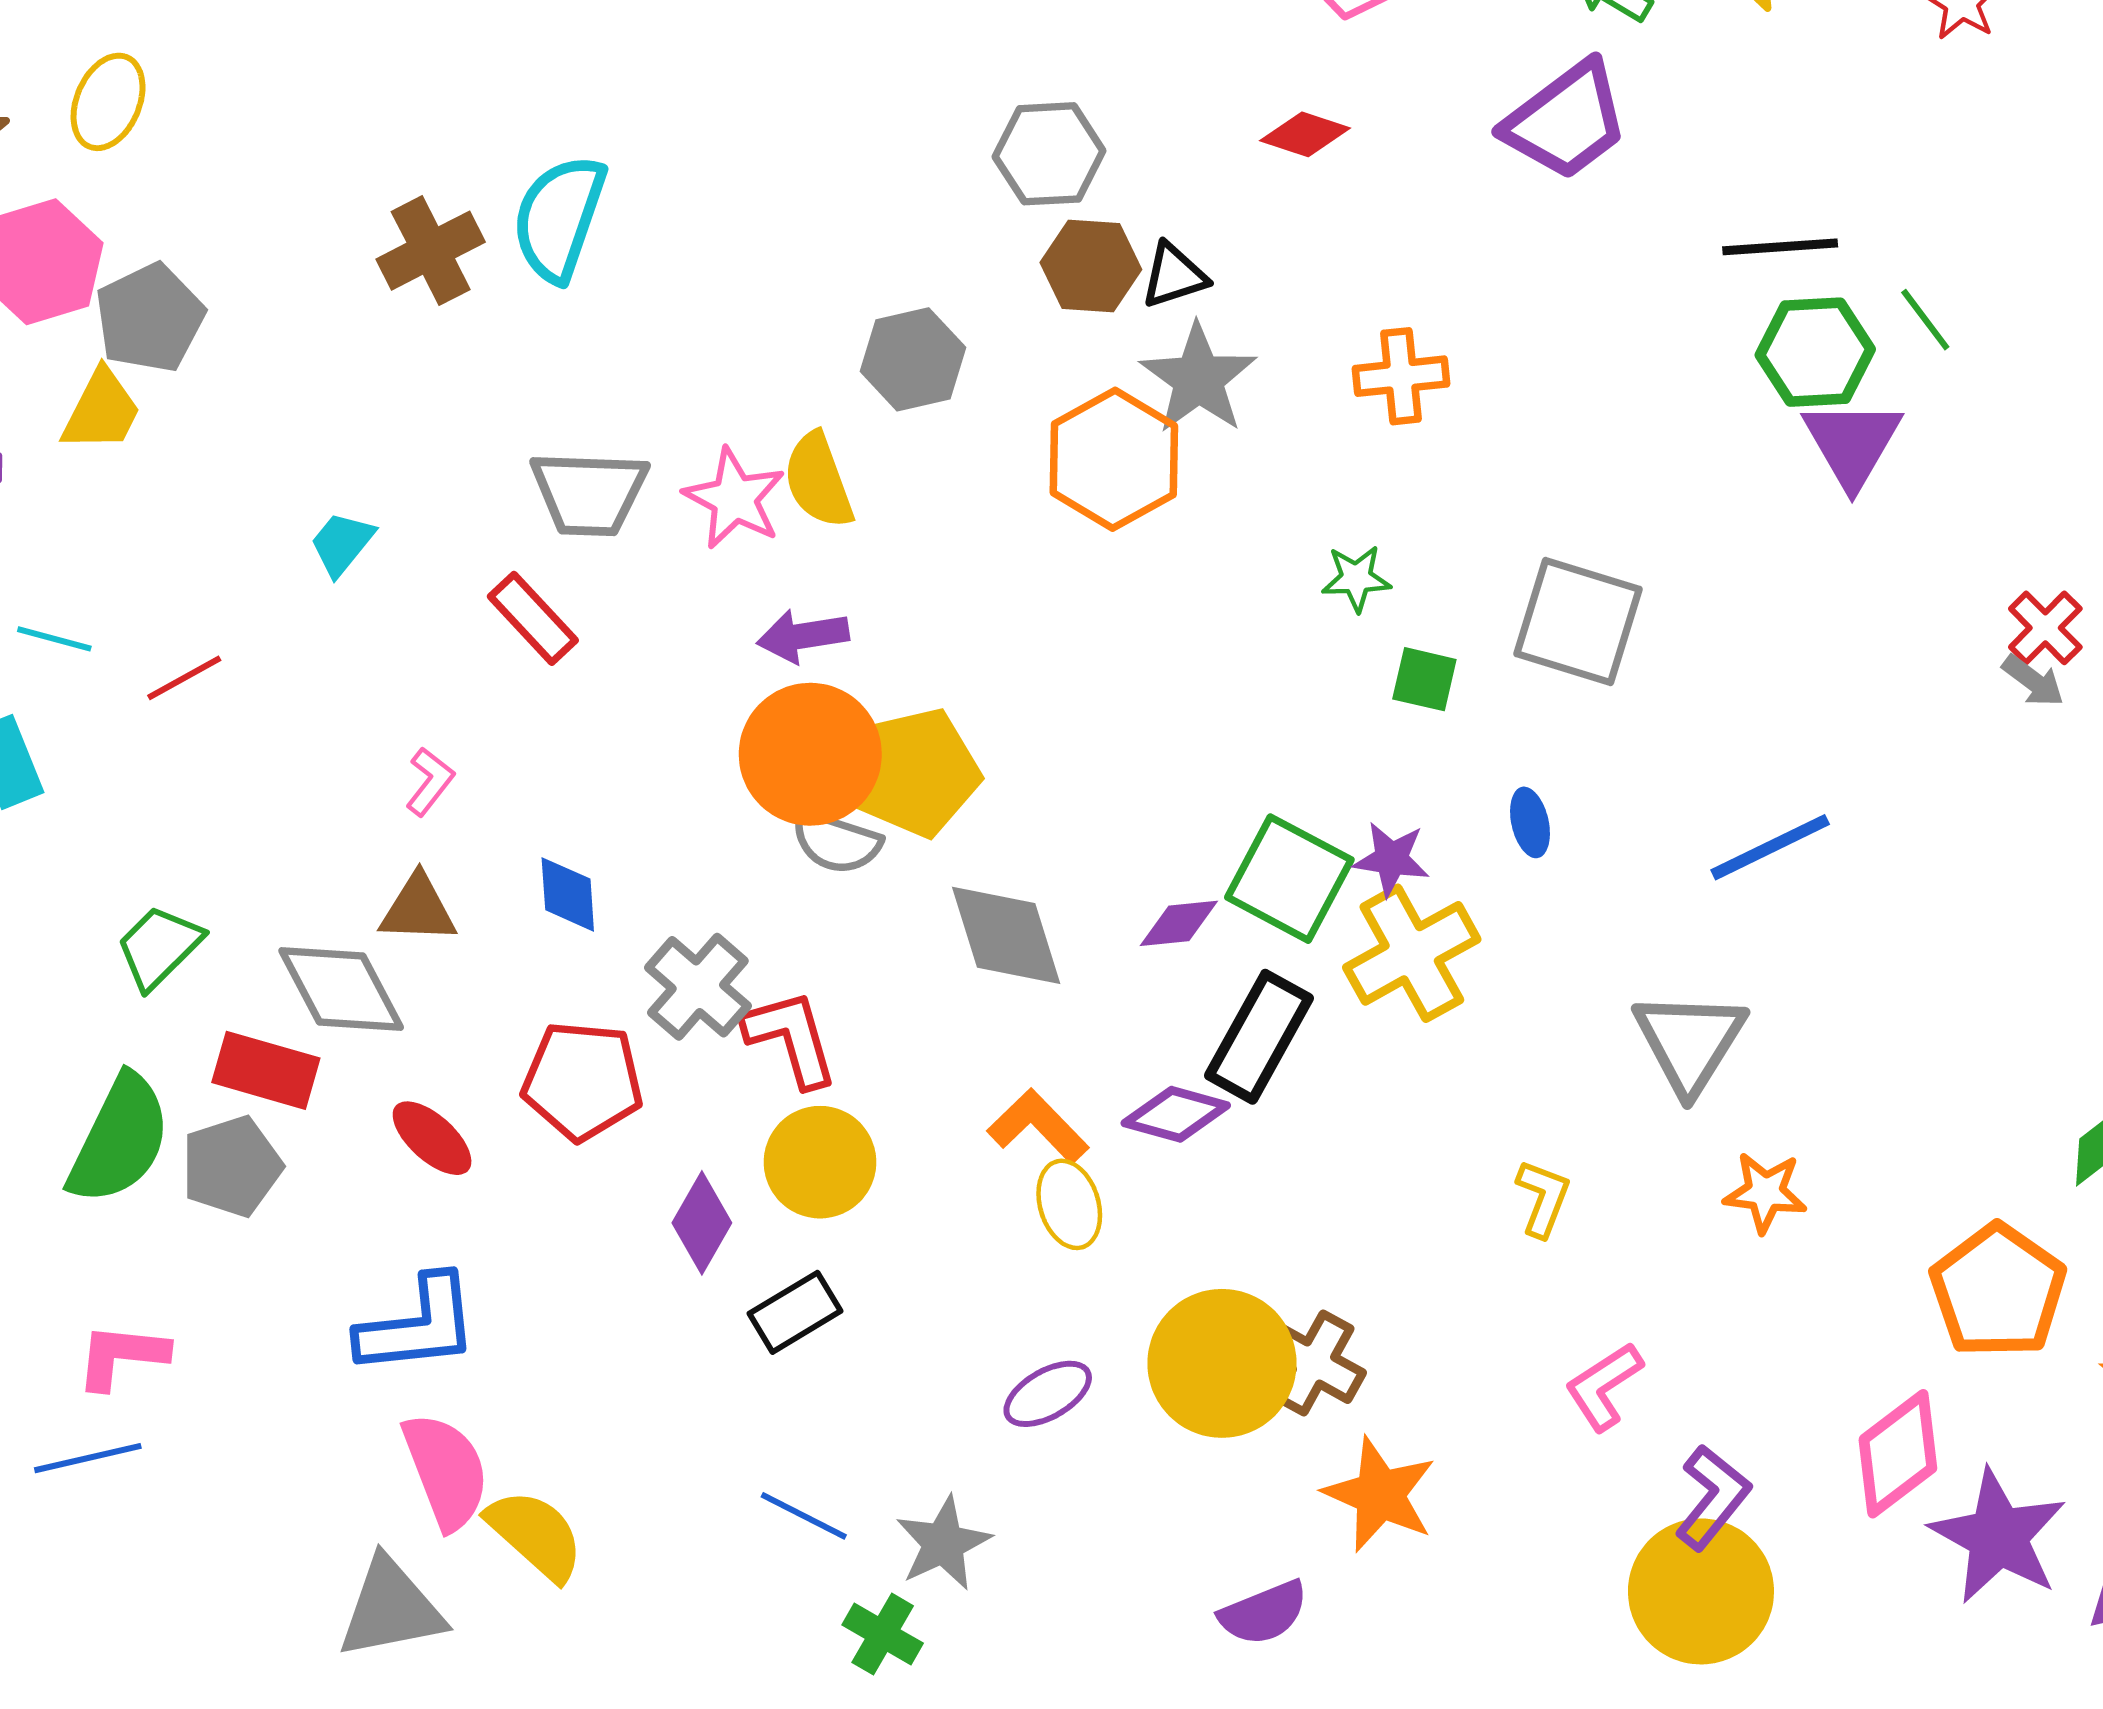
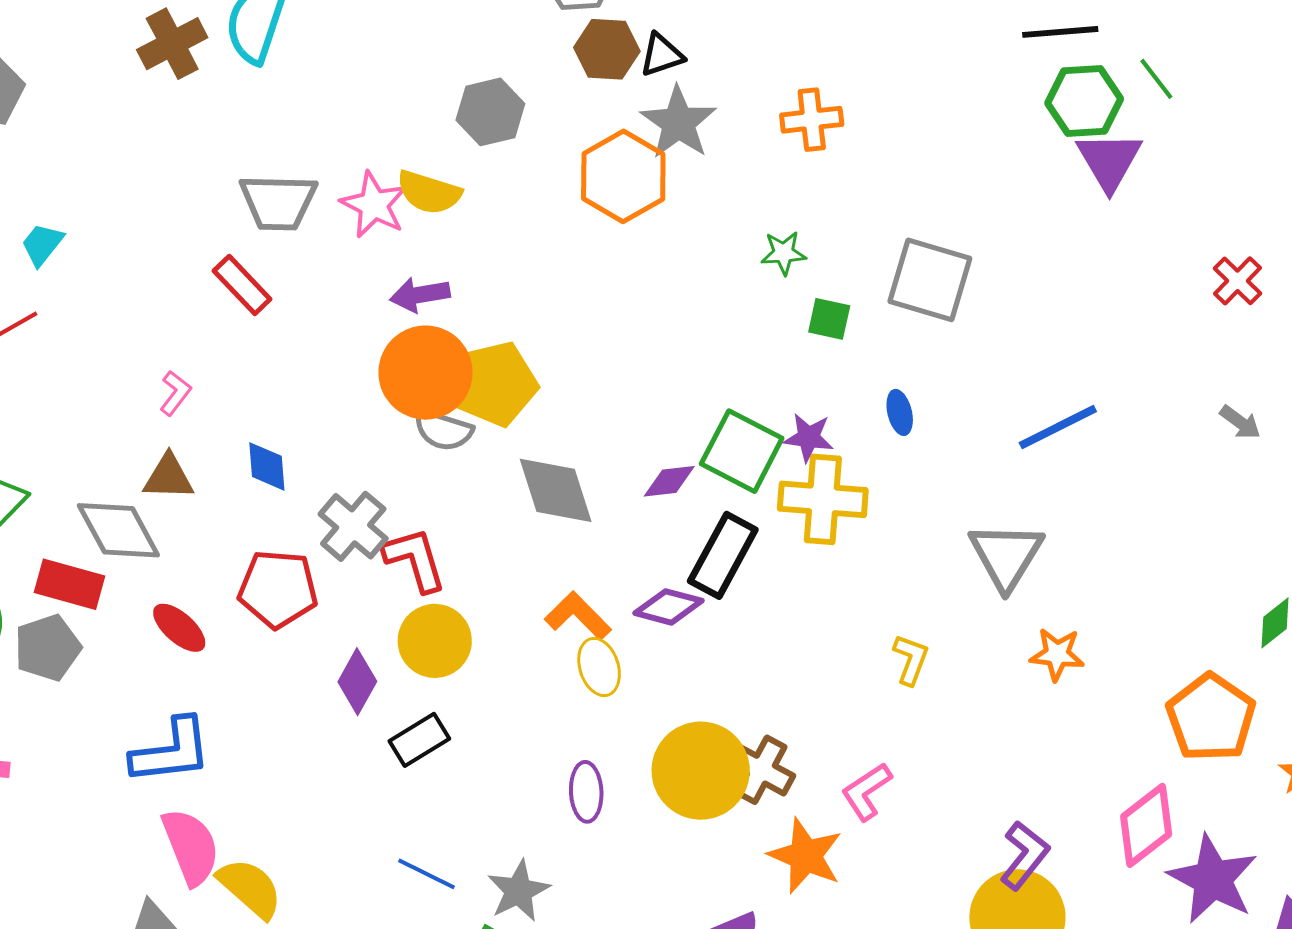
yellow semicircle: (818, 481) -> (429, 192), turned -52
cyan trapezoid: (342, 544) -> (42, 244), moved
gray arrow: (2033, 681) -> (1240, 422), moved
yellow cross: (1412, 953) -> (823, 499), turned 34
pink L-shape: (1604, 1386) -> (866, 791), moved
purple ellipse: (1048, 1394) -> (586, 792), turned -62

